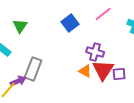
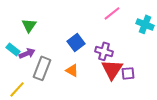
blue square: (70, 23) -> (76, 42), moved
orange triangle: (85, 71) -> (72, 70), moved
purple arrow: (18, 81) -> (27, 53), moved

